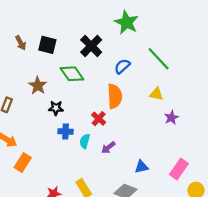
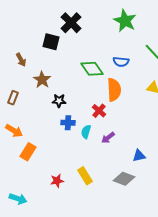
brown arrow: (21, 43) -> (21, 60), moved
black cross: (91, 46) -> (71, 23), moved
blue semicircle: (122, 66) -> (121, 62), turned -133
green diamond: (72, 74) -> (92, 69), moved

